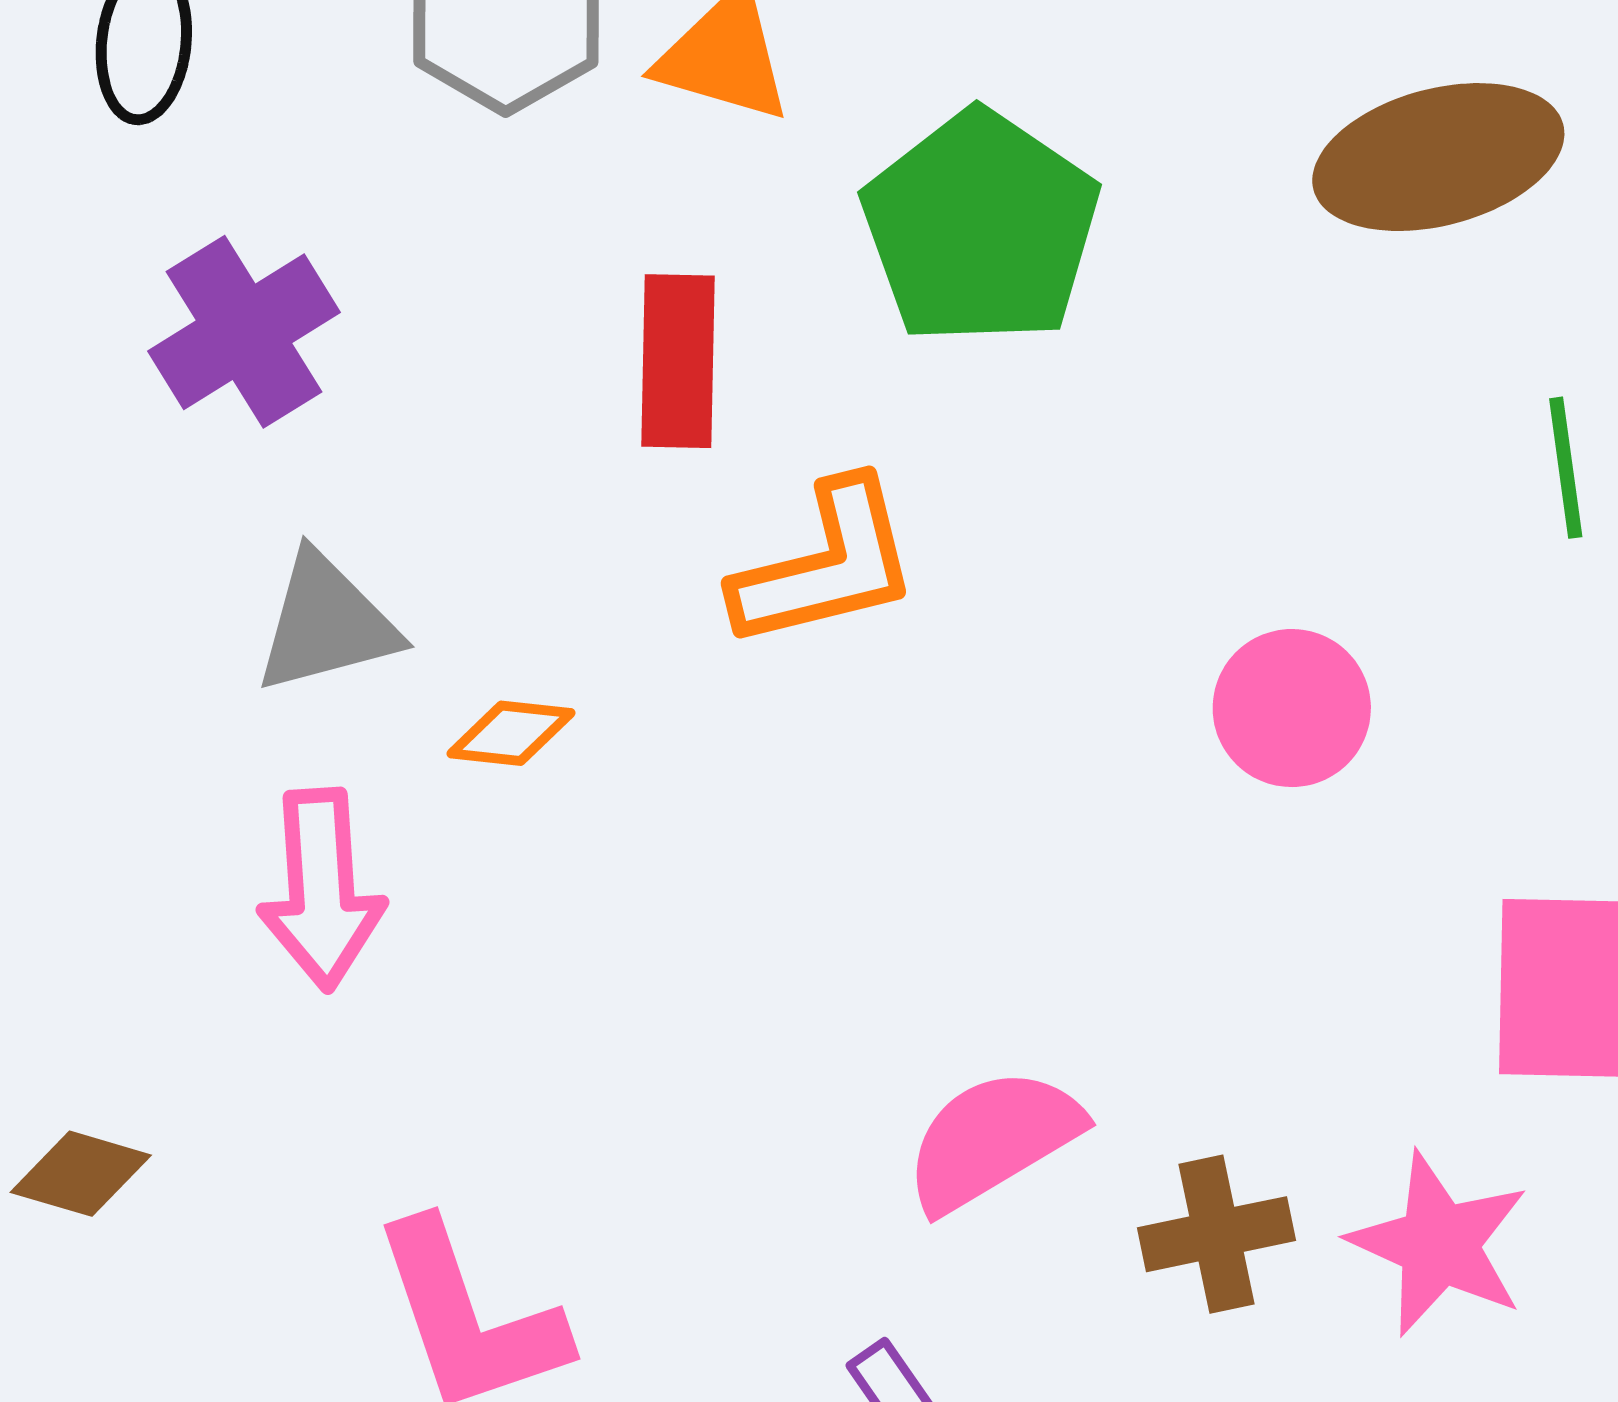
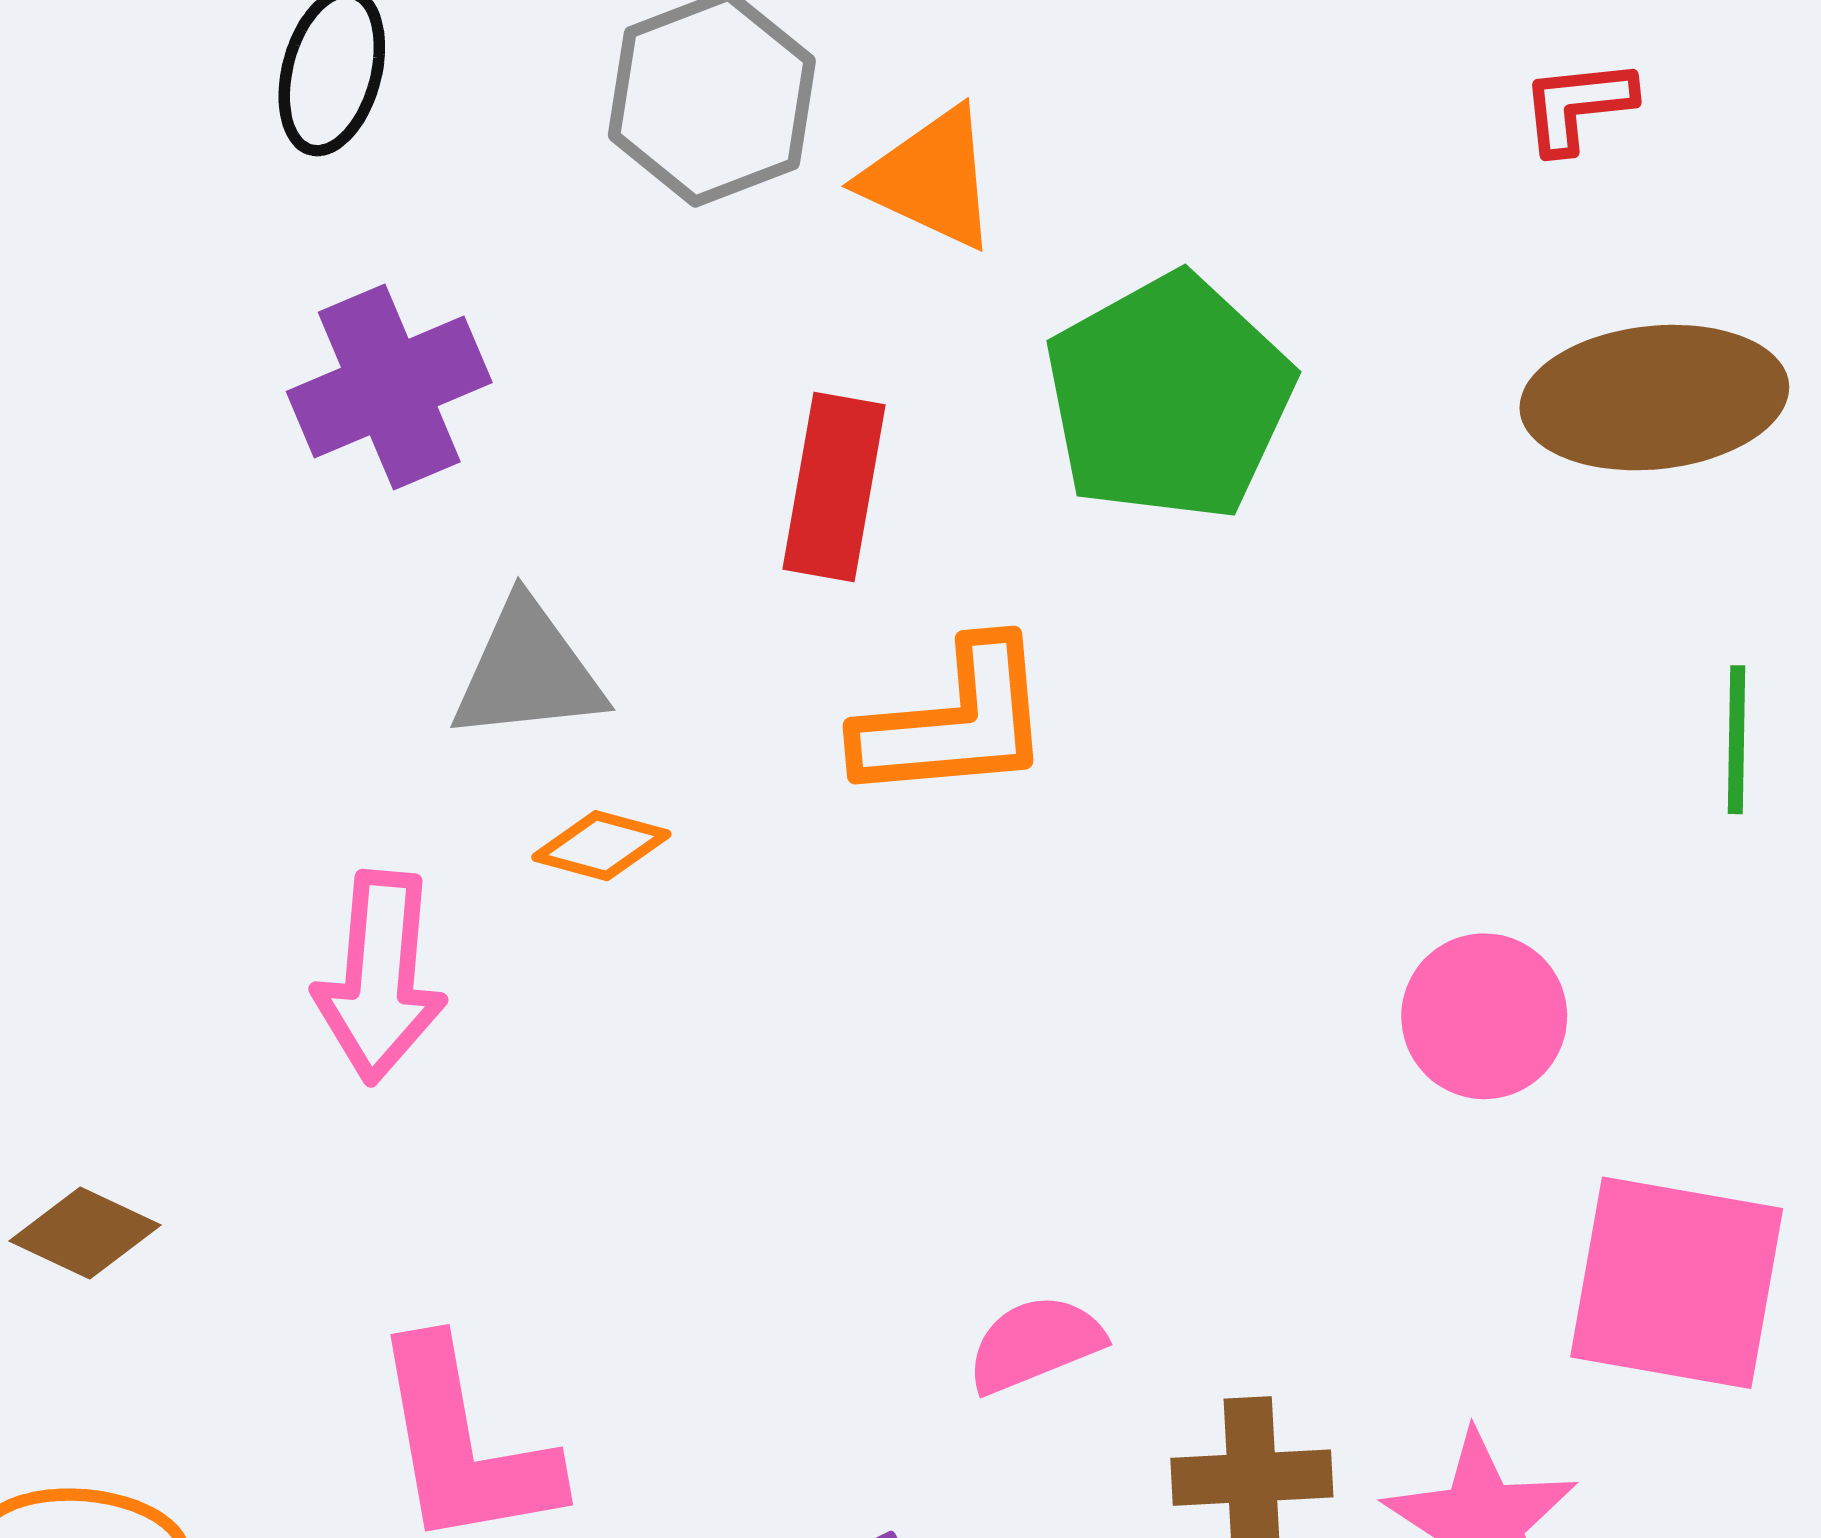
gray triangle: (326, 623) -> (528, 671), moved
pink circle: (1292, 708) -> (1484, 1016), moved
pink semicircle: (993, 1140) -> (1035, 1344), size x0.7

